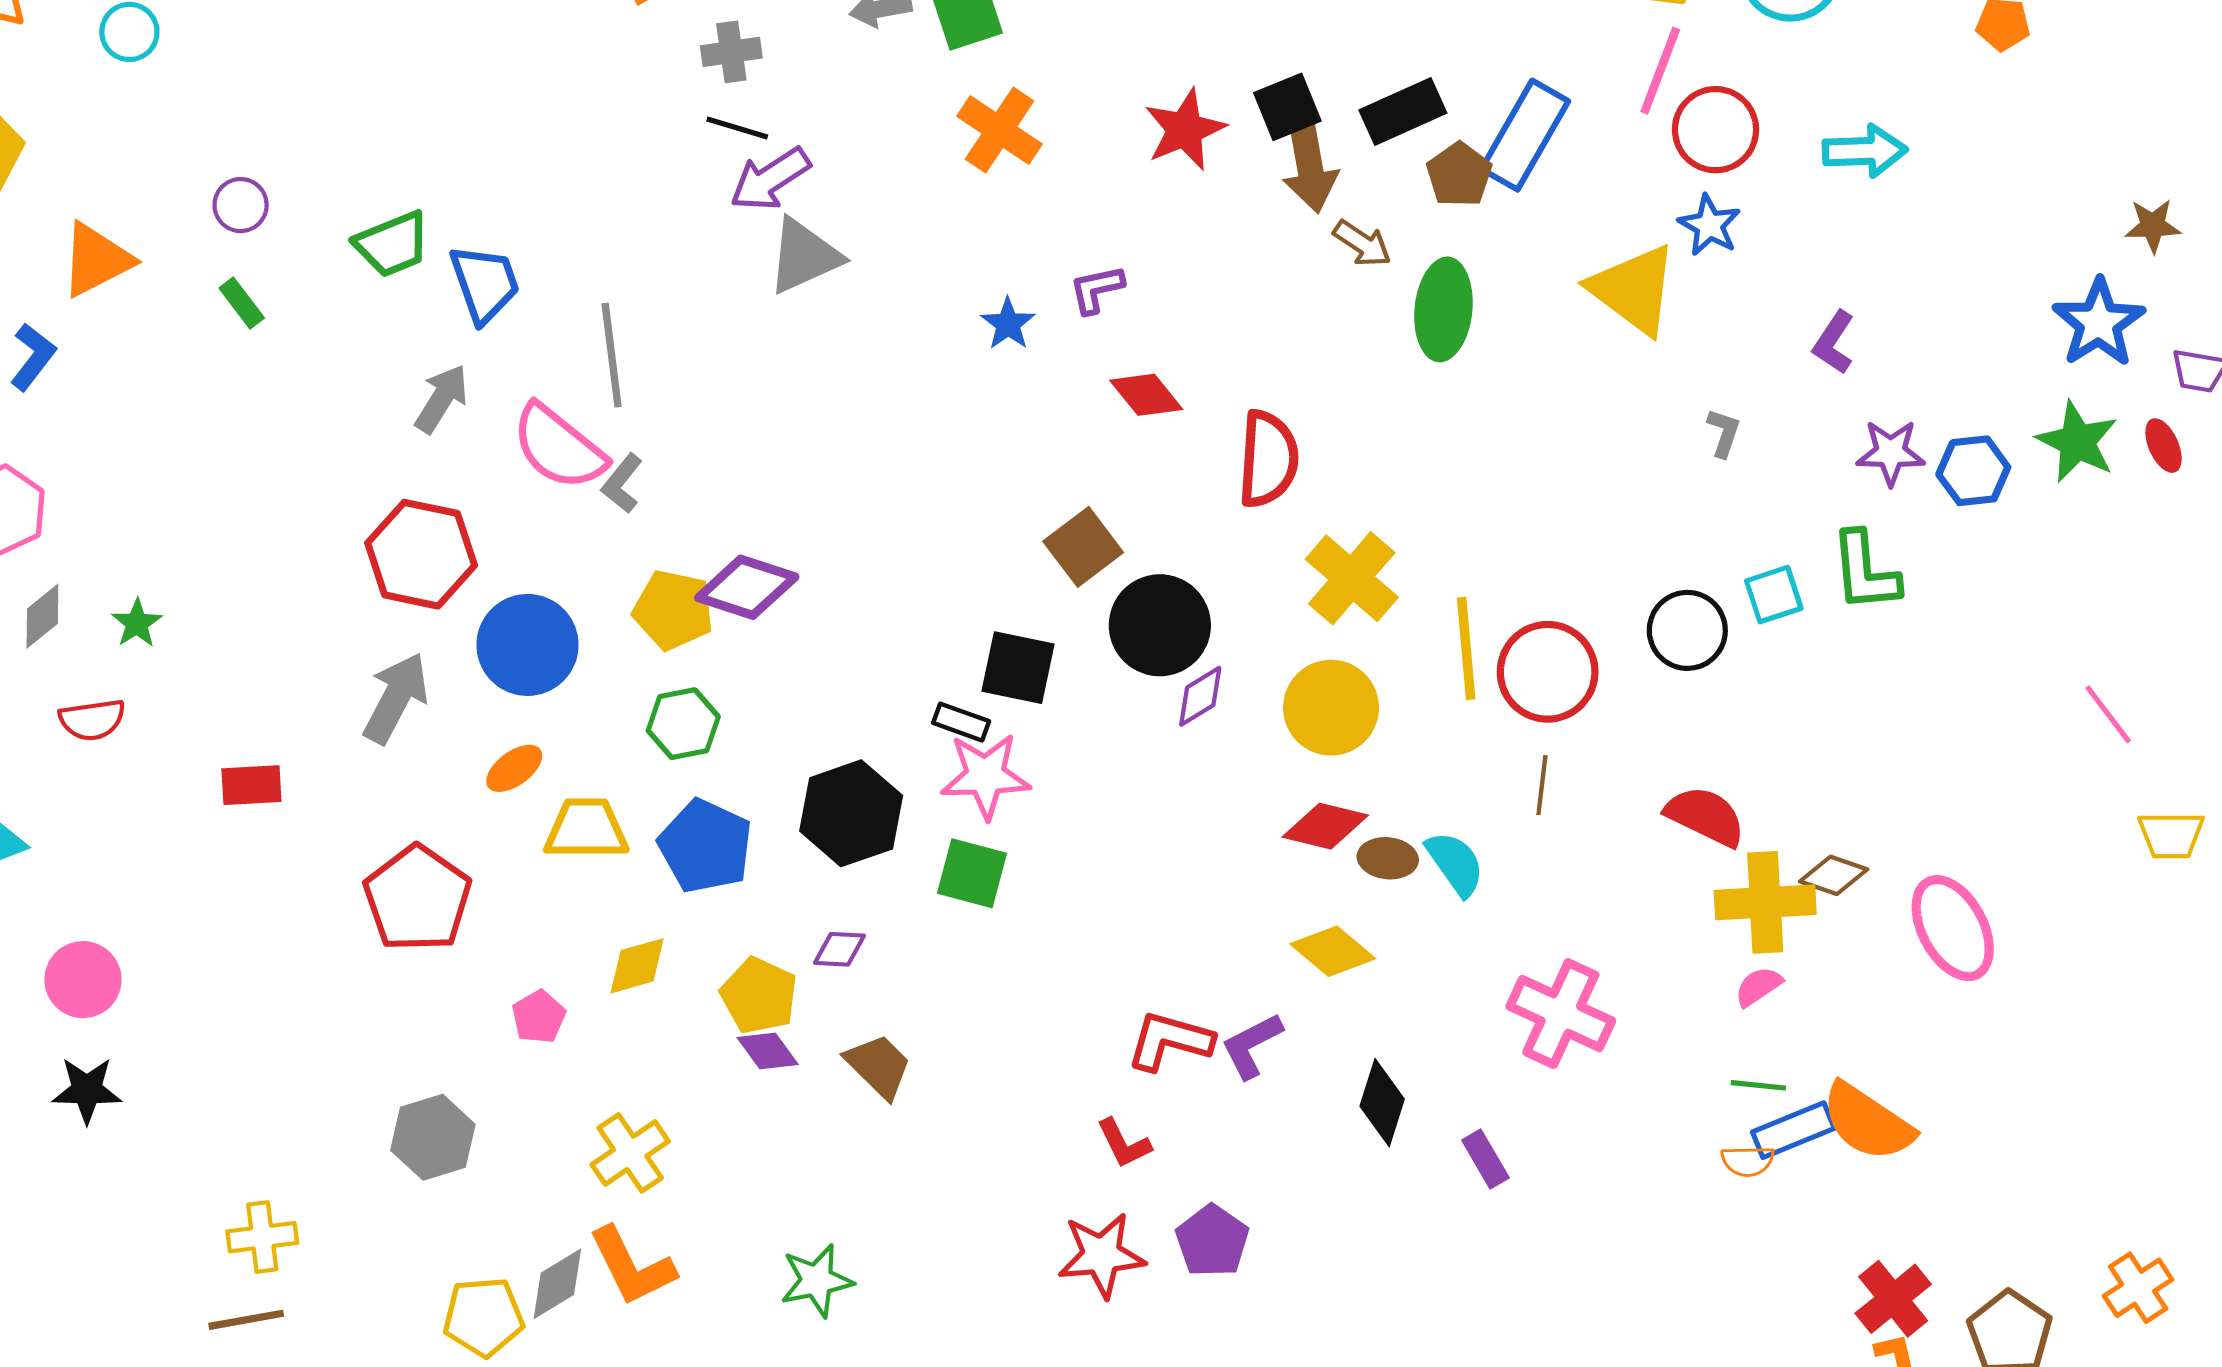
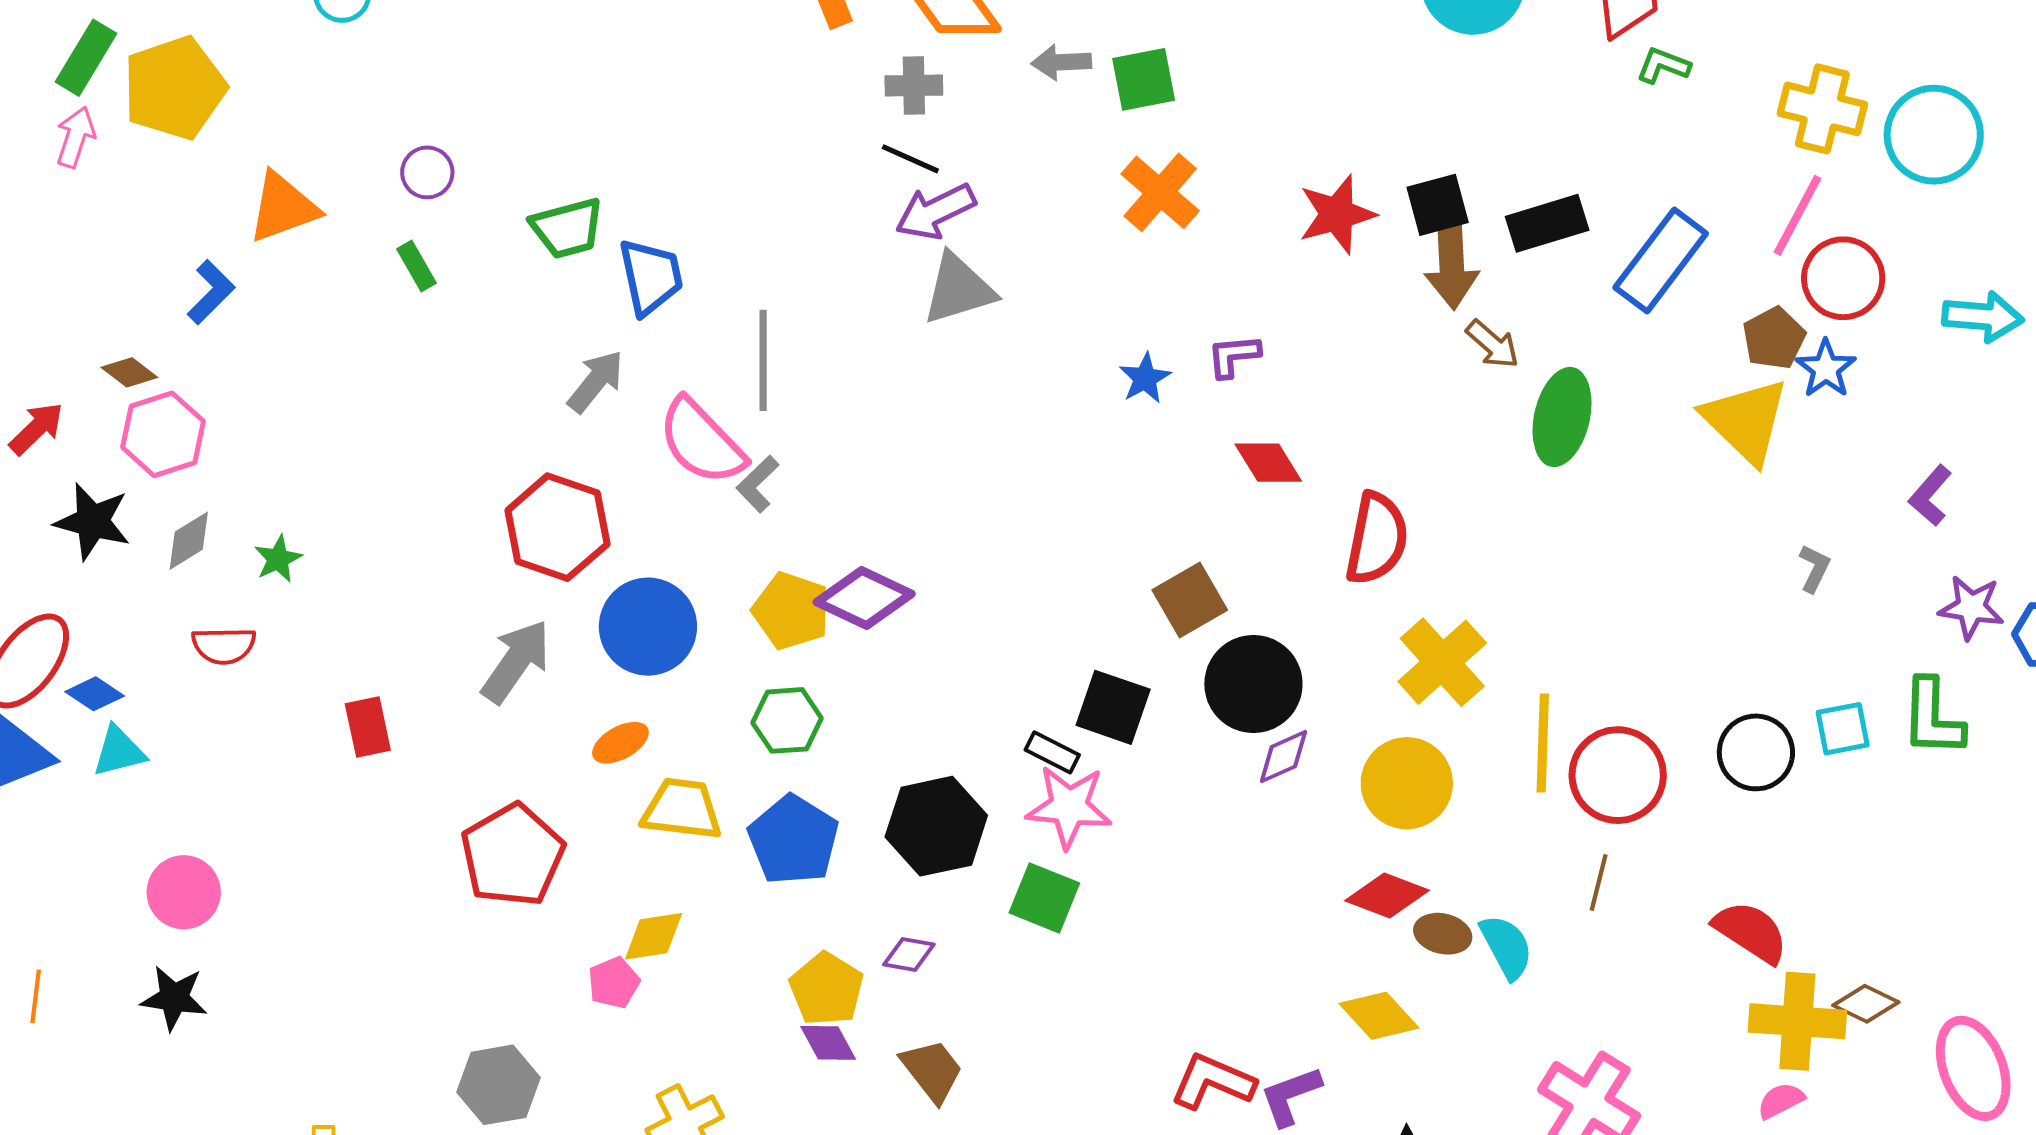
brown pentagon: (1459, 175) -> (1774, 338), moved
red rectangle: (251, 785) -> (368, 727), turned 74
yellow diamond: (637, 966) -> (654, 936), moved

